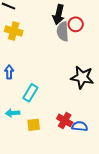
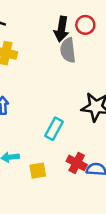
red circle: (76, 24) -> (85, 25), moved
cyan rectangle: (30, 93) -> (54, 129), moved

